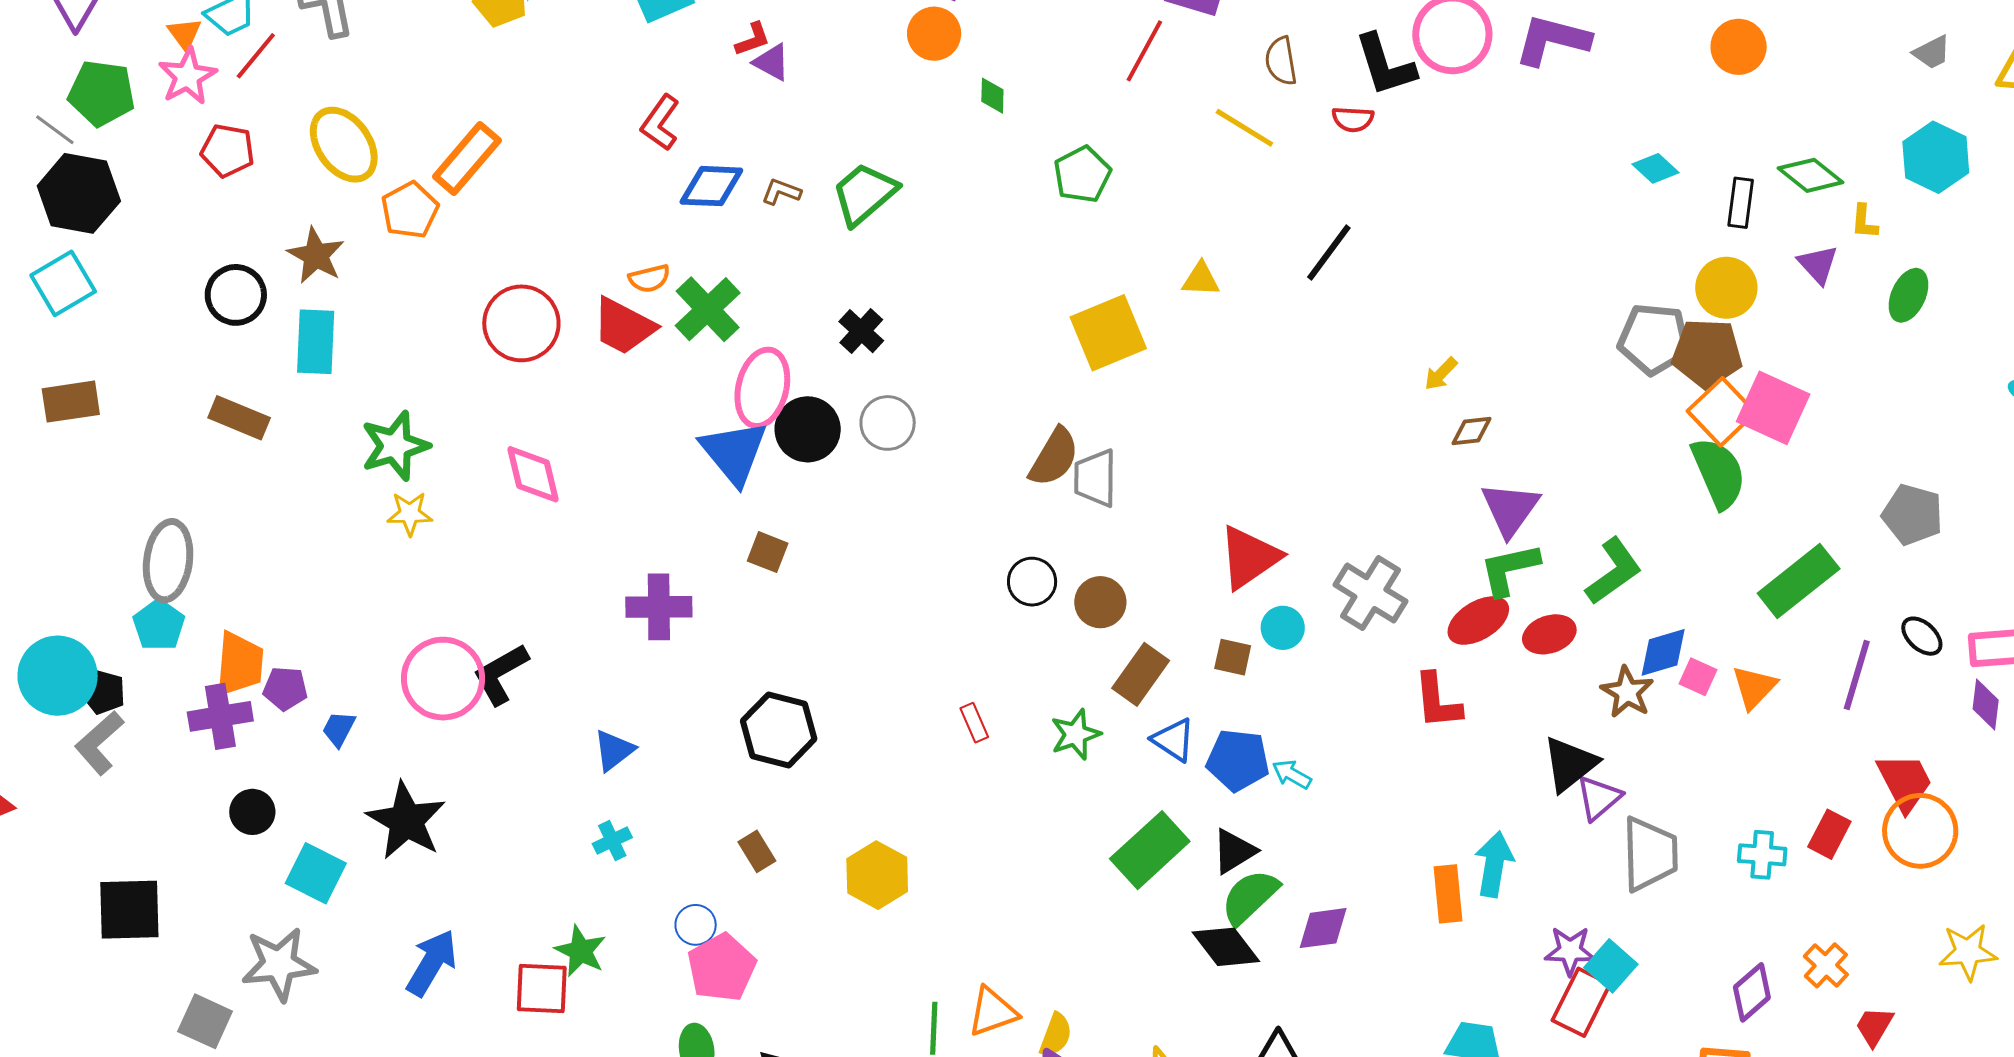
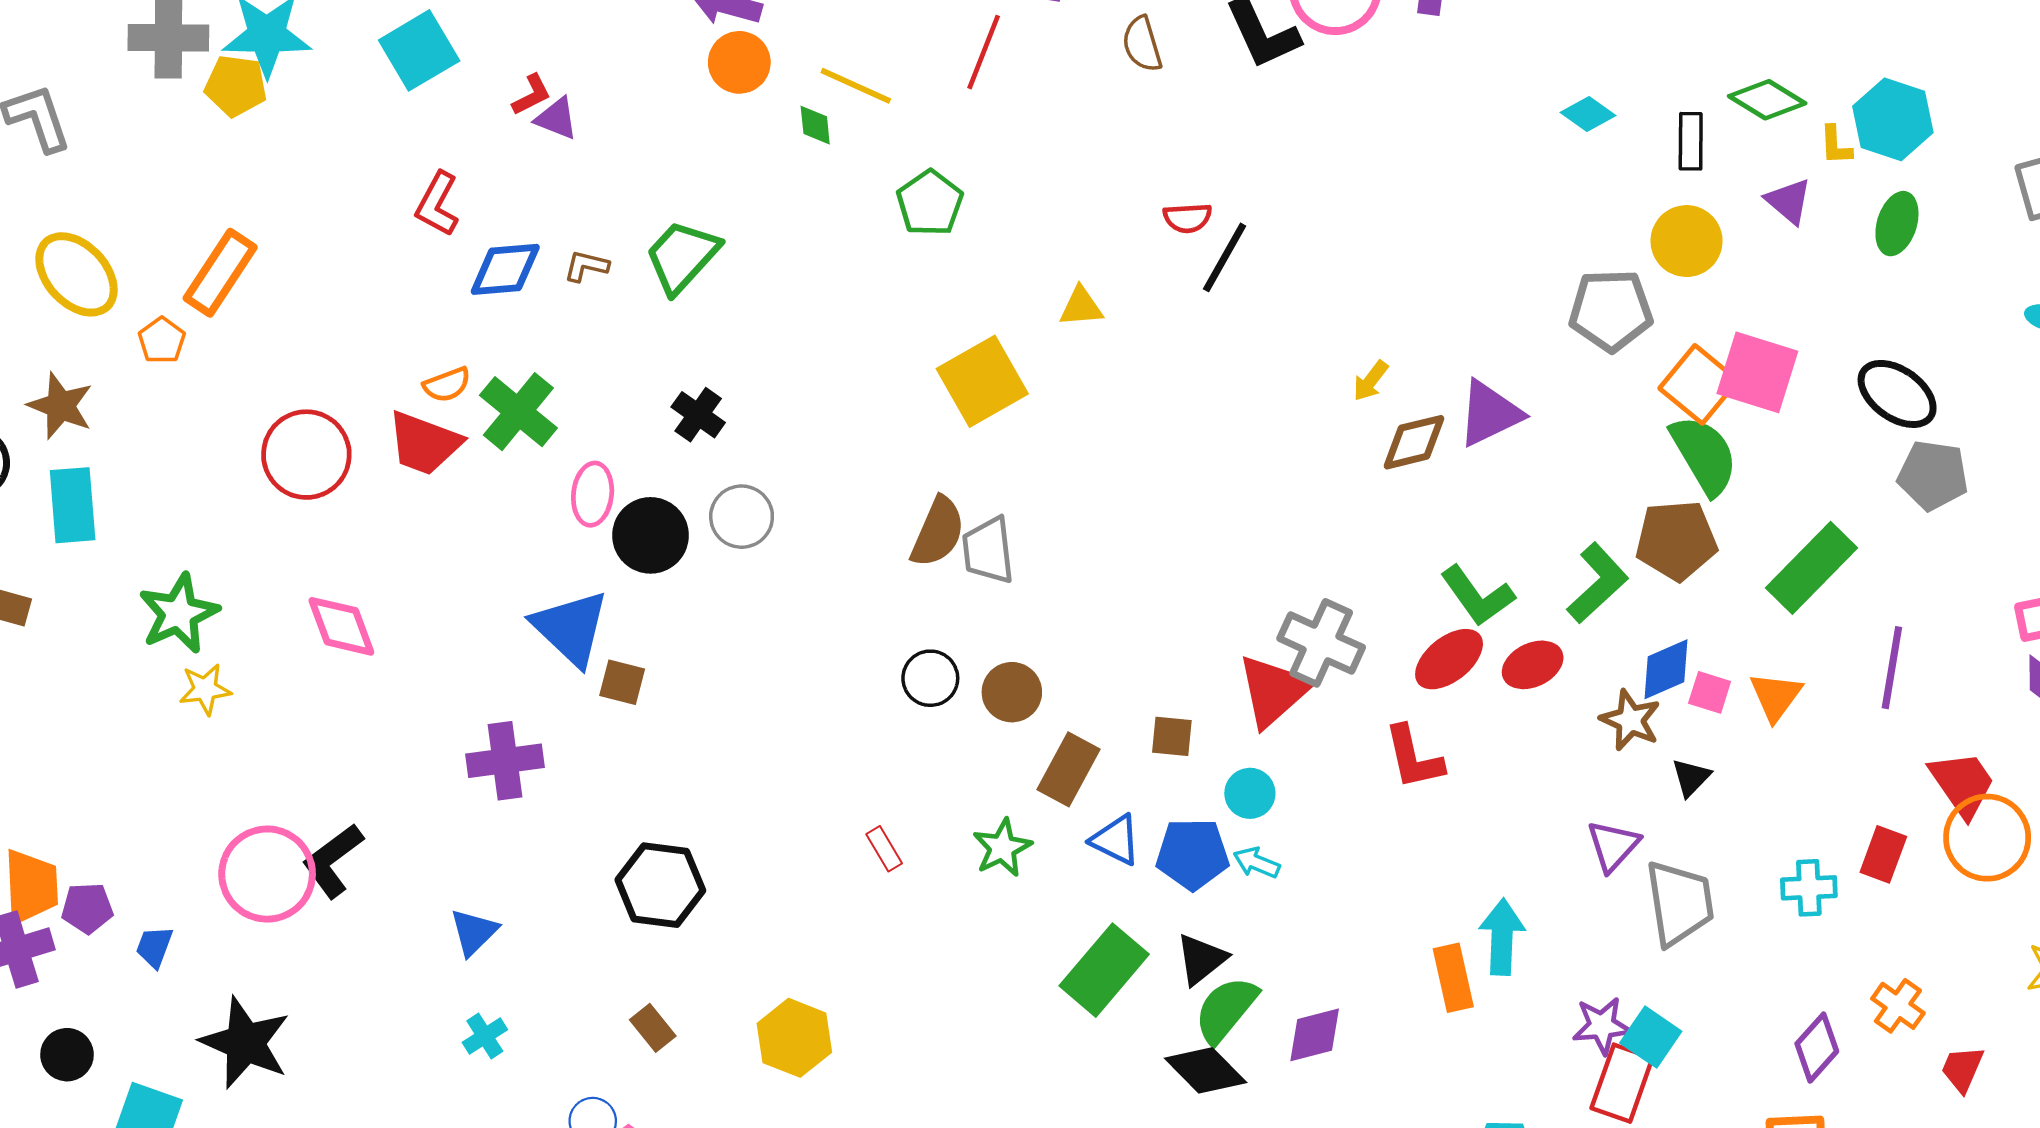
red semicircle: (1353, 119) -> (1188, 218), moved
yellow line: (1244, 128) -> (856, 86), moved
cyan hexagon: (1936, 157) -> (1893, 119), moved
orange pentagon: (410, 210) -> (162, 340), size x0.7
brown pentagon: (1707, 353) -> (1676, 540), moved
pink ellipse: (762, 388) -> (593, 494), size x0.7
brown diamond: (1471, 431) -> (1414, 442), size x1.4
blue triangle: (734, 452) -> (571, 628), moved
purple triangle: (1510, 509) -> (1490, 413), moved, turned 36
red triangle: (1249, 557) -> (1274, 691), moved
green L-shape: (1509, 569) -> (1477, 596), turned -106
cyan circle: (1283, 628) -> (1250, 793), moved
black ellipse: (1922, 636) -> (1897, 394), moved, size x1.6
black triangle: (1570, 764) -> (1691, 778), moved, size x0.6

